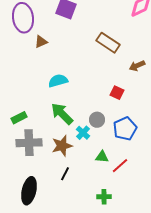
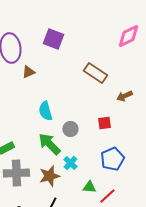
cyan semicircle: (58, 81) -> (45, 111), turned -90
red square: (117, 93) -> (104, 123), turned -32
gray circle: (97, 120) -> (70, 129), moved

